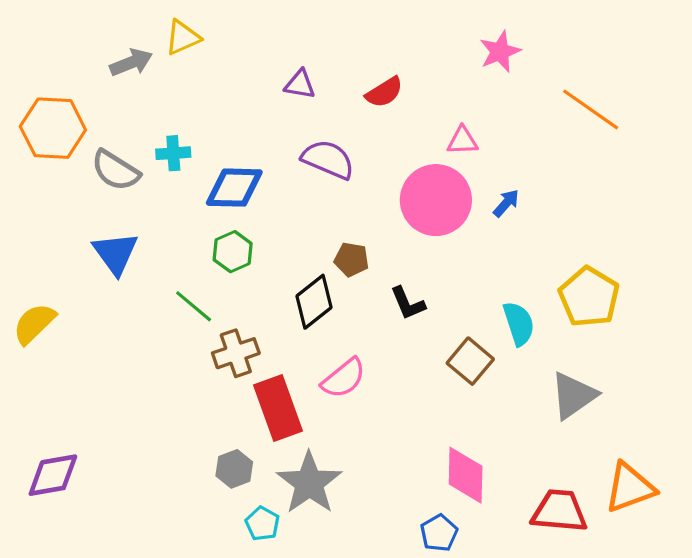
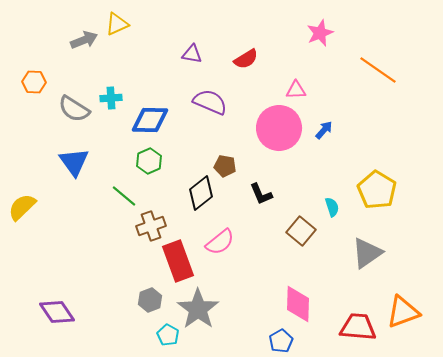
orange hexagon: (53, 128) -> (34, 82), size x0.6
cyan semicircle: (519, 324) -> (332, 207), size x0.7
purple diamond: (53, 475) -> (57, 312), moved, turned 66

